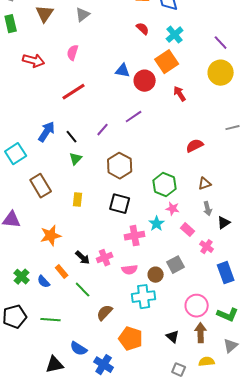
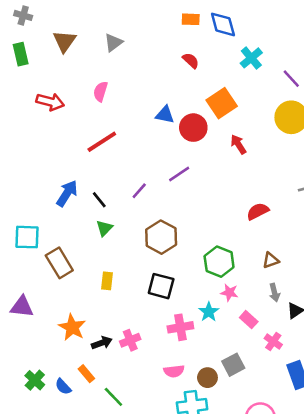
cyan cross: (175, 35) -> (251, 58), moved
cyan square: (16, 154) -> (27, 237), moved, turned 35
orange star: (51, 236) -> (72, 327), turned -30
black arrow: (83, 258) -> (102, 343), moved, turned -63
pink cross: (105, 258) -> (130, 340), moved

